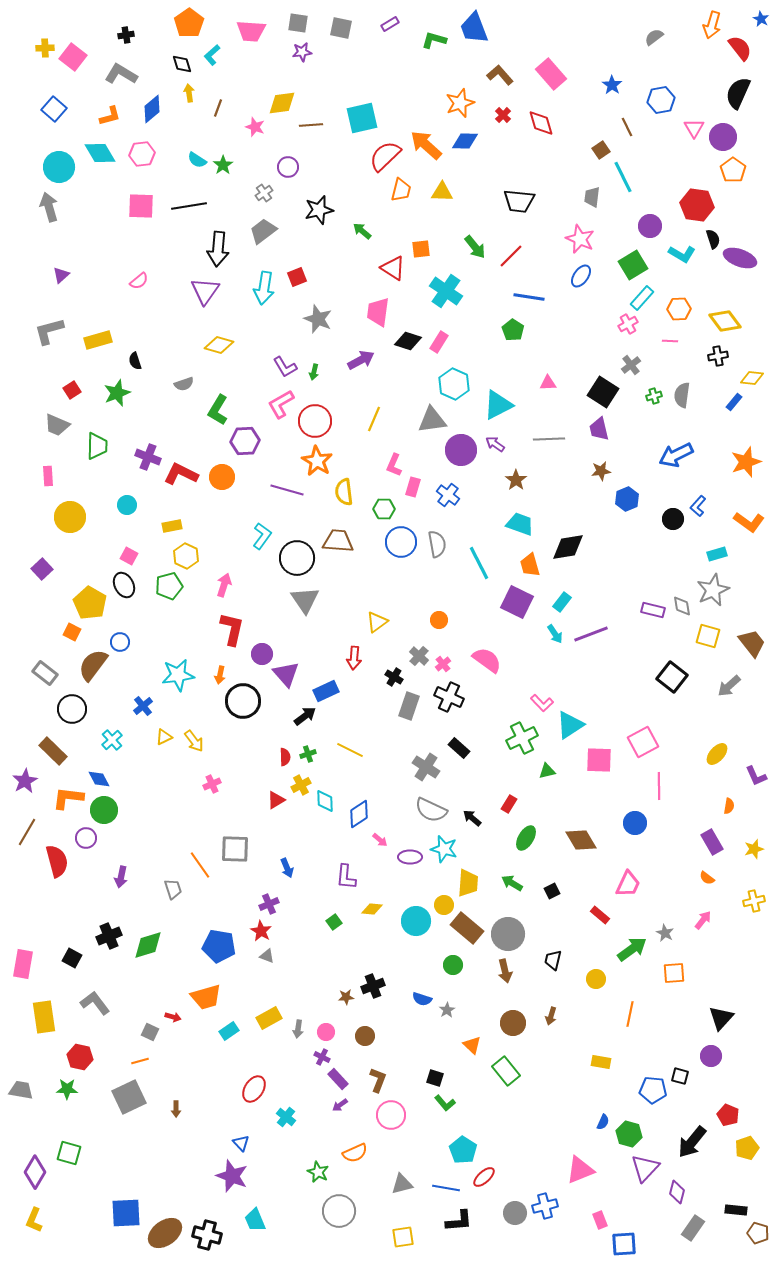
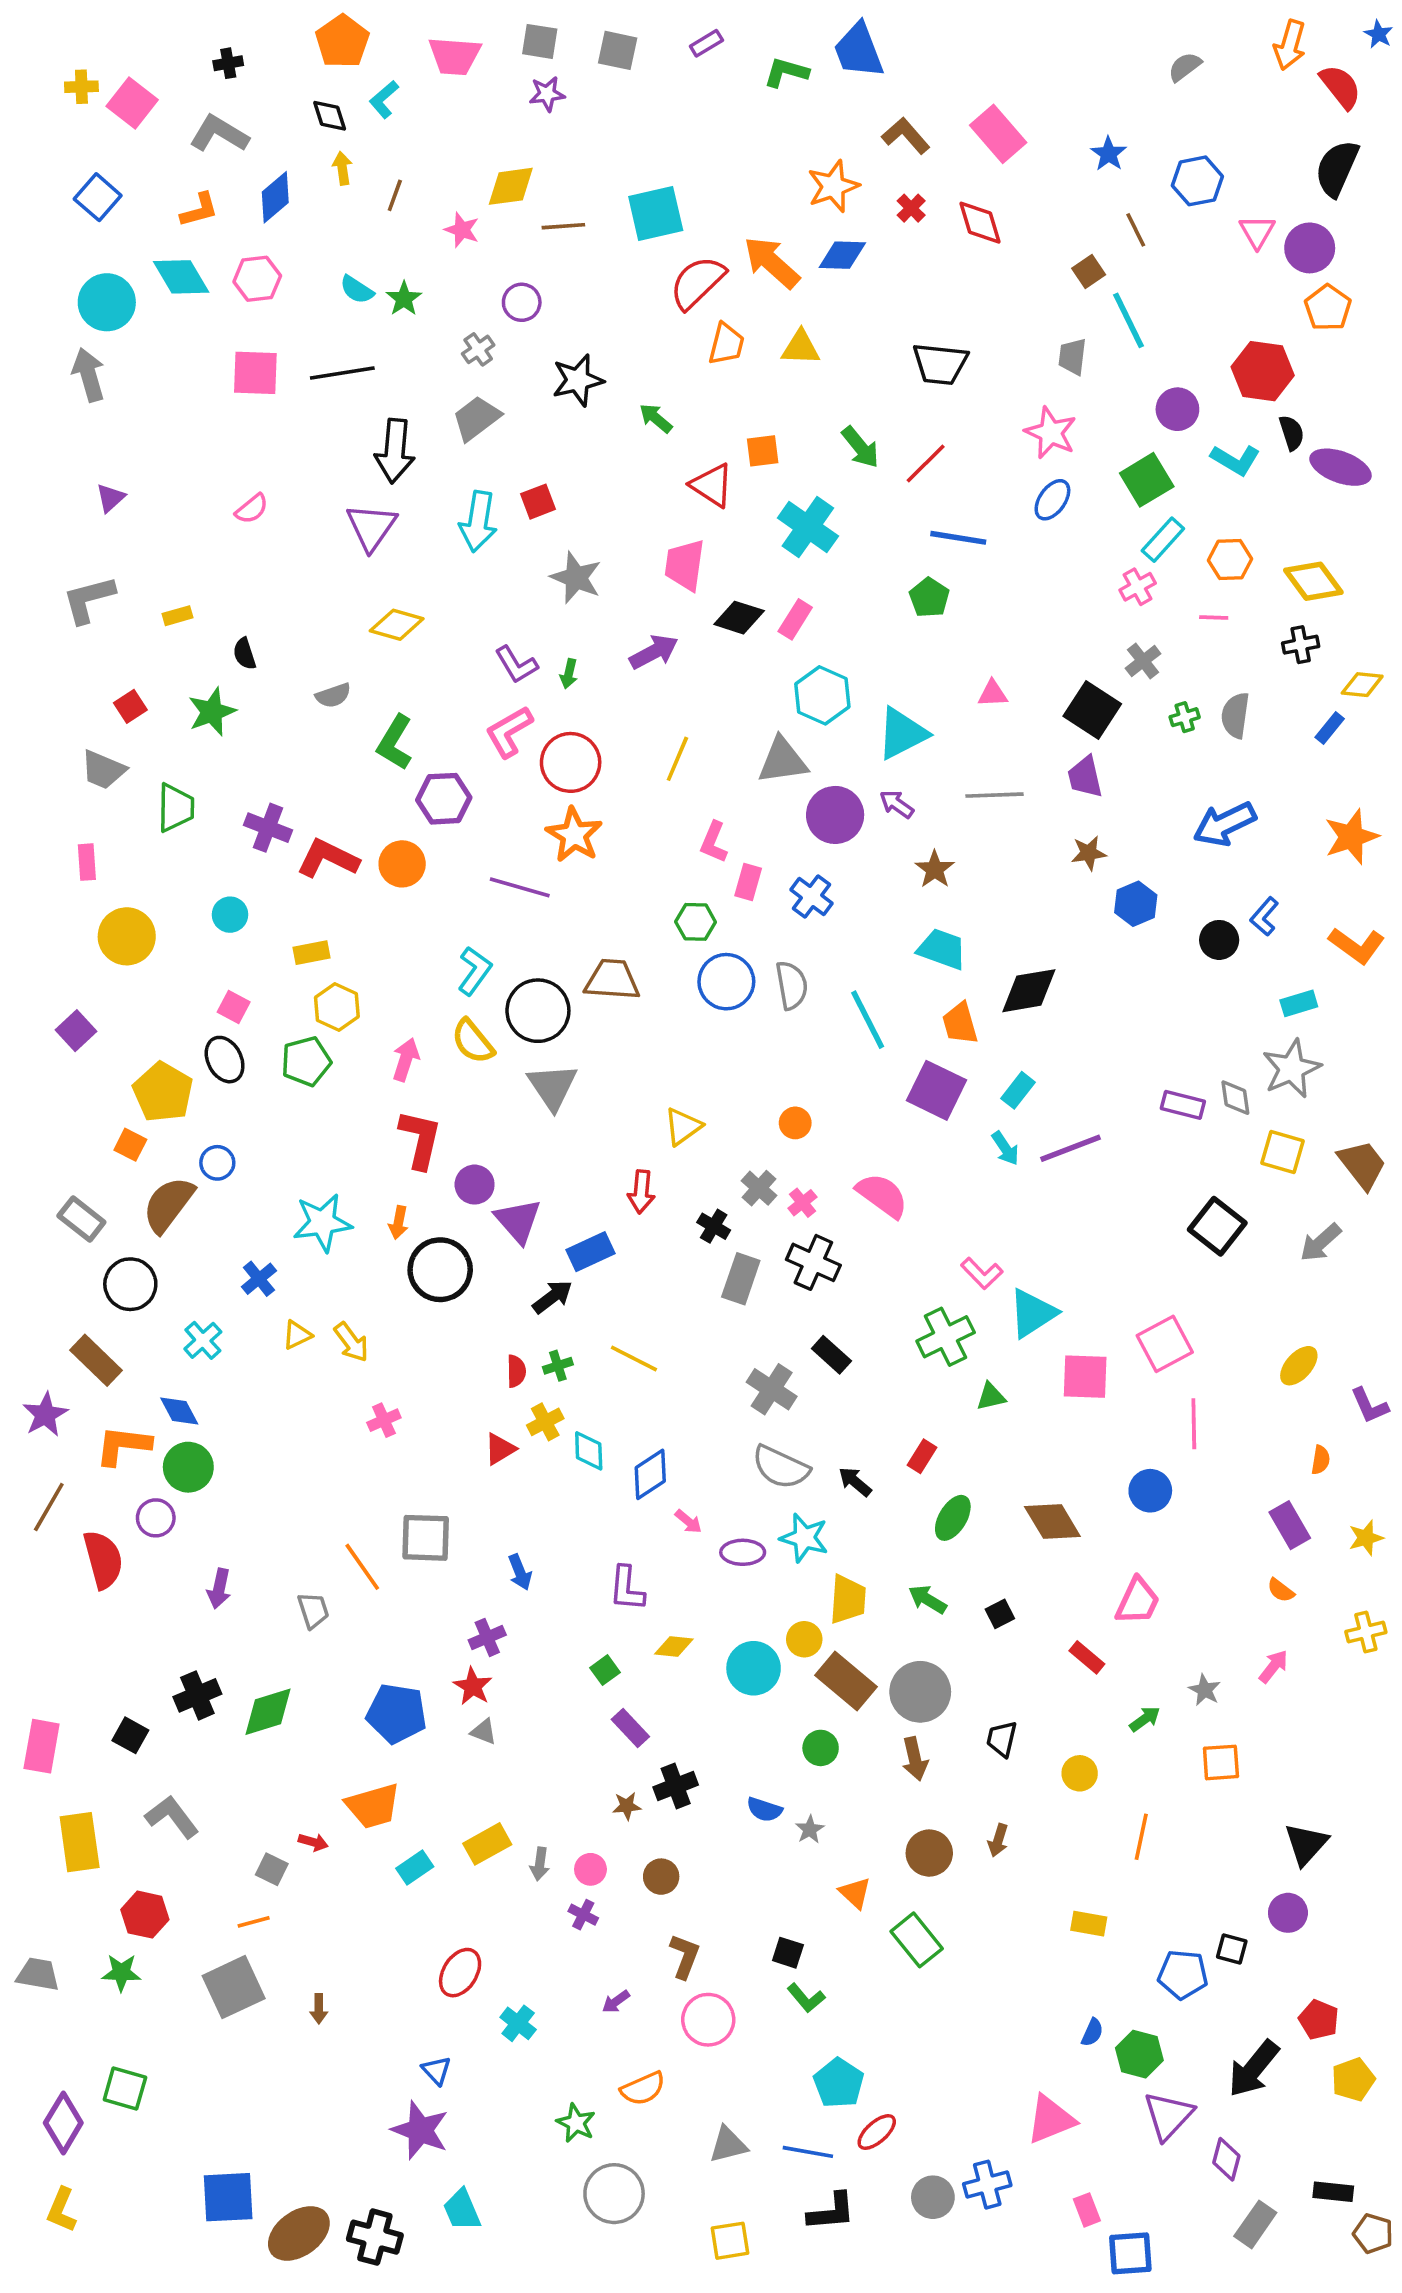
yellow rectangle: (98, 340) -> (177, 616), size x0.6
yellow semicircle: (344, 492) -> (473, 1041), moved, turned -32
green arrow: (632, 949) -> (1145, 1719), size x0.6
purple rectangle: (338, 1079) -> (630, 1728), moved

